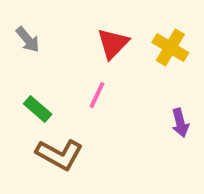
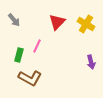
pink line: (97, 95) -> (37, 46), moved
green rectangle: (38, 109) -> (19, 55), turned 64

